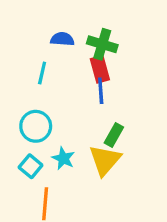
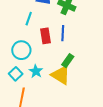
red rectangle: (100, 69) -> (45, 36), moved
yellow triangle: (105, 160) -> (61, 75), turned -45

